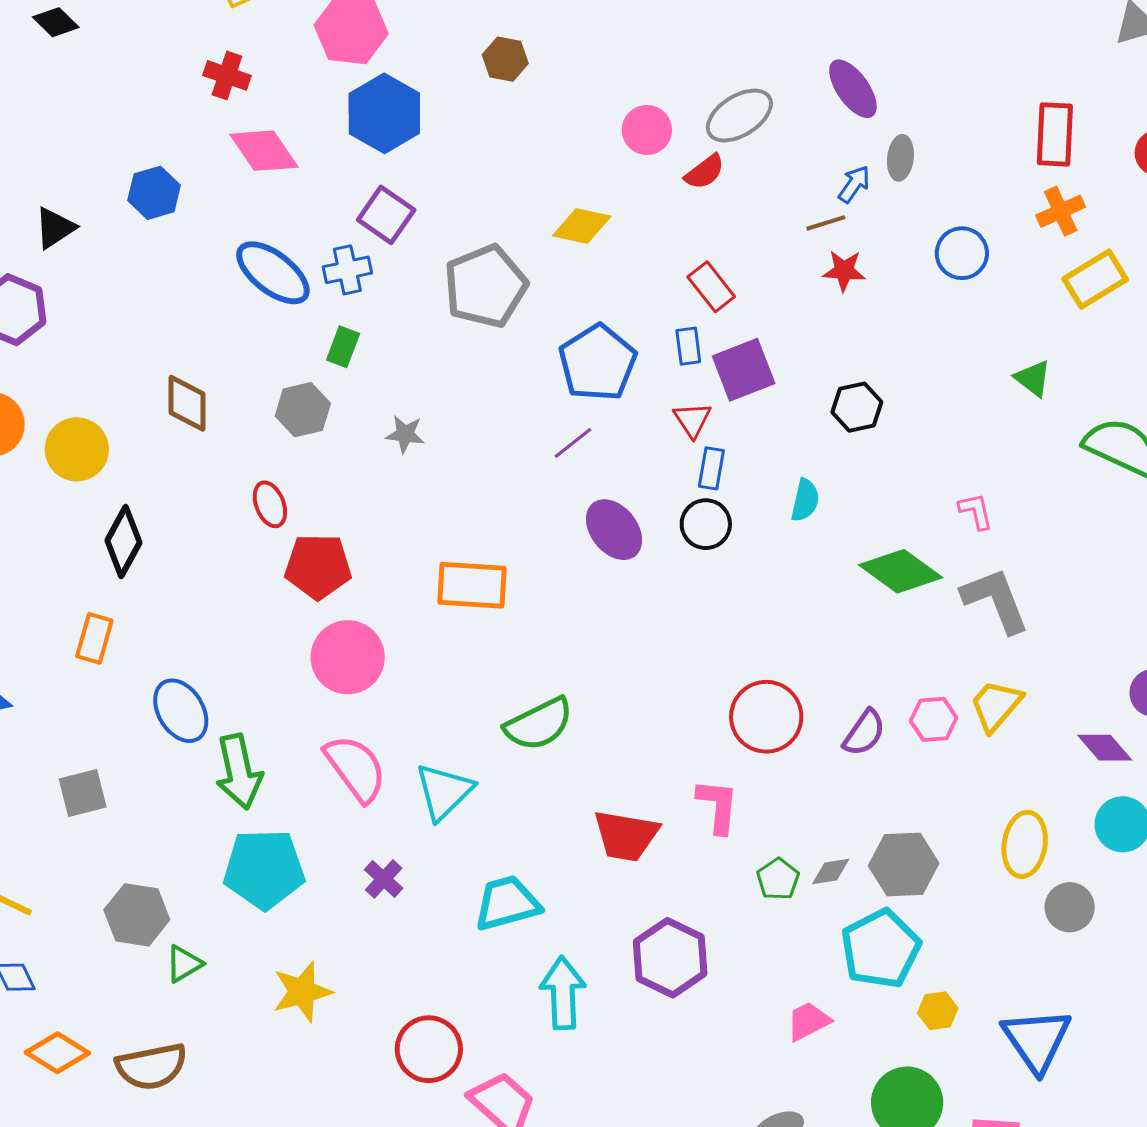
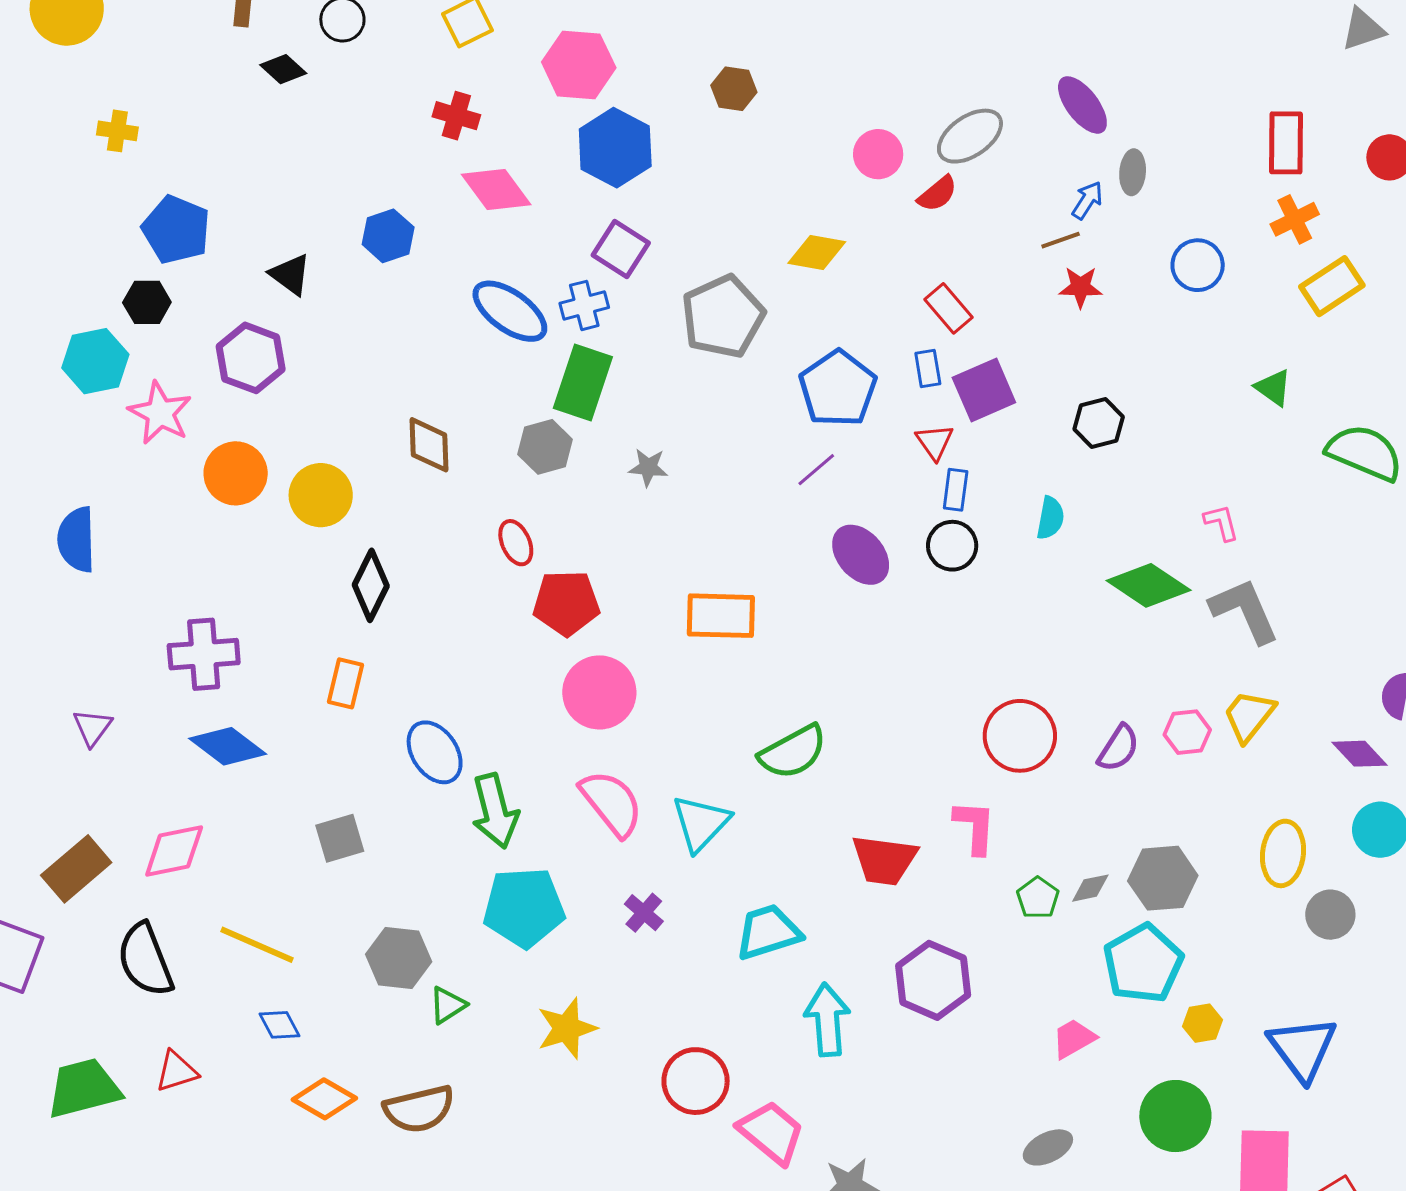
black triangle: (55, 228) -> (290, 275), turned -48
green rectangle: (343, 347) -> (583, 382), size x1.8

